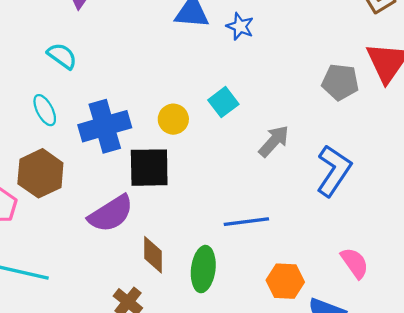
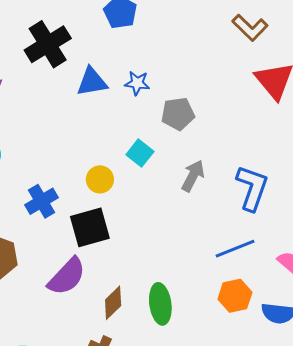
gray pentagon: (340, 82) -> (178, 114), moved
blue cross: (105, 126) -> (42, 201), size x0.7
blue line: (246, 222) -> (235, 249), moved
brown diamond: (153, 255) -> (113, 303), turned 60

